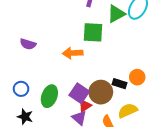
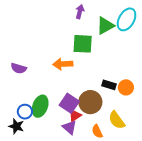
purple semicircle: (28, 44) -> (19, 68), moved
black rectangle: (120, 84) -> (109, 85), moved
blue circle: (21, 89) -> (25, 112), moved
yellow semicircle: (128, 111) -> (117, 120), turned -102

